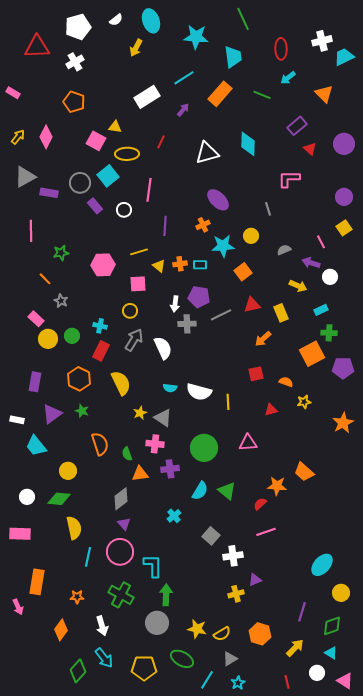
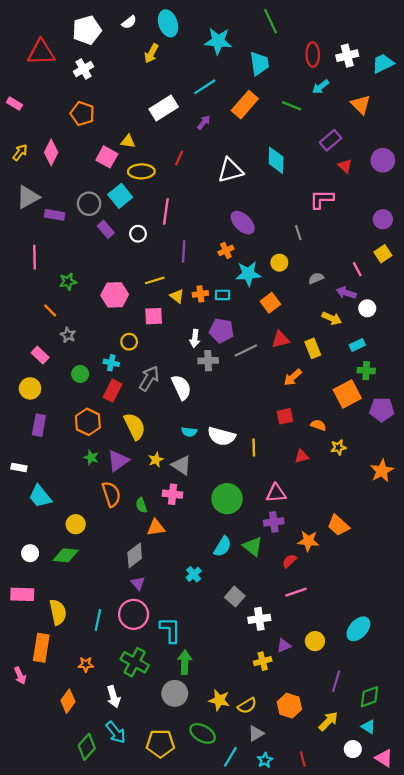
white cross: (322, 41) -> (347, 56), moved
yellow circle: (130, 311) -> (129, 342), moved
yellow circle: (48, 339) -> (30, 388), moved
purple triangle: (52, 414) -> (118, 461), moved
purple cross: (170, 469) -> (274, 522), moved
yellow semicircle: (74, 528) -> (58, 612), moved
yellow circle: (341, 593) -> (315, 641), moved
red line: (287, 682) -> (303, 759), moved

